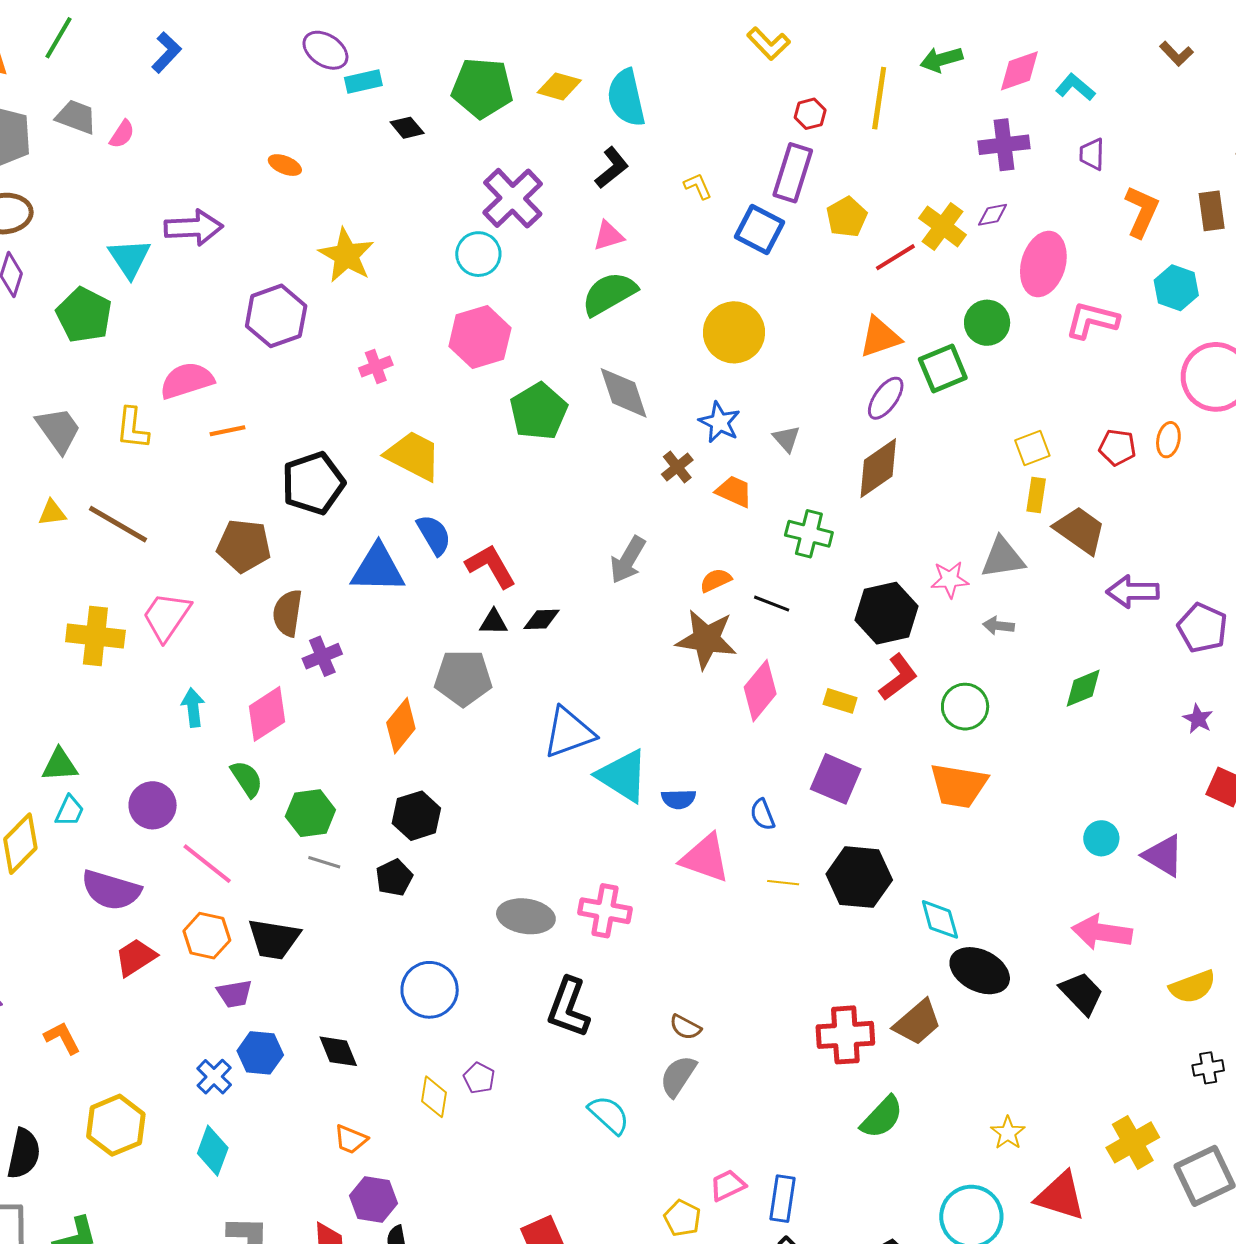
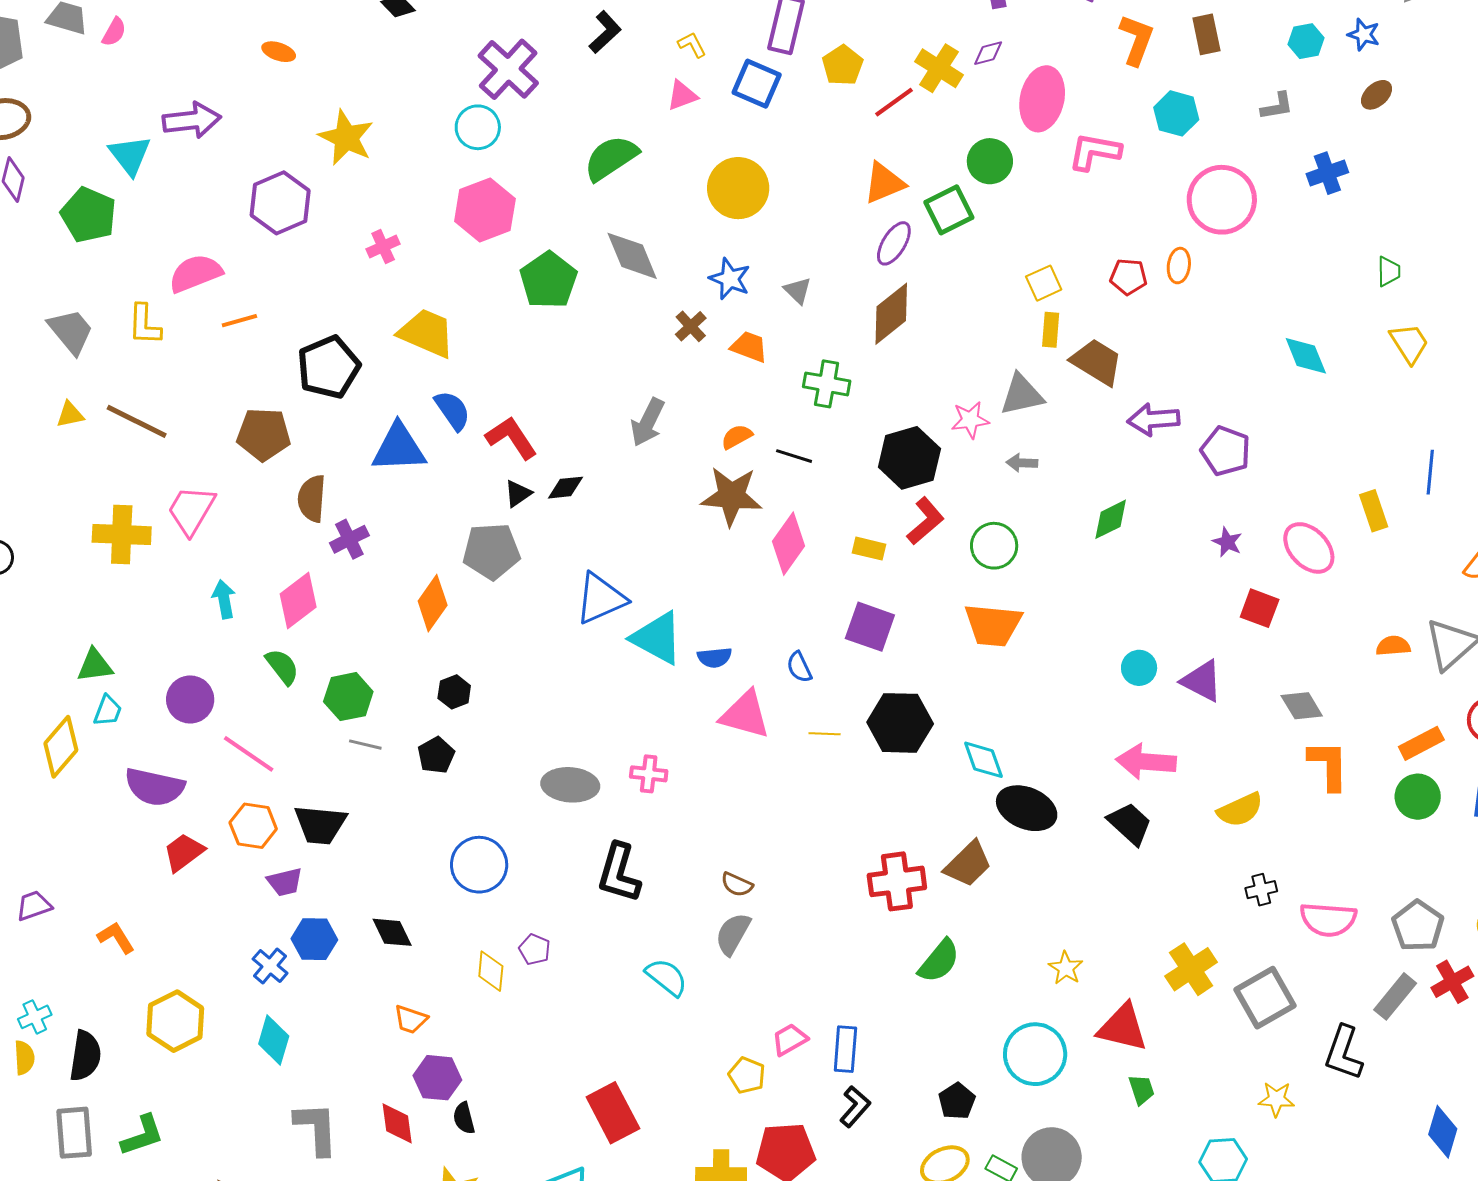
pink triangle: (609, 236) -> (682, 95), moved
black triangle: (493, 622) -> (518, 494), turned -32
black hexagon: (416, 816) -> (454, 692), size x0.7
pink cross: (605, 911) -> (649, 774), size x0.7

